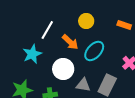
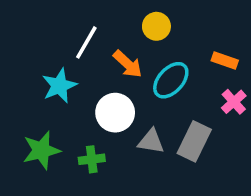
orange rectangle: (124, 25) -> (225, 60), moved

